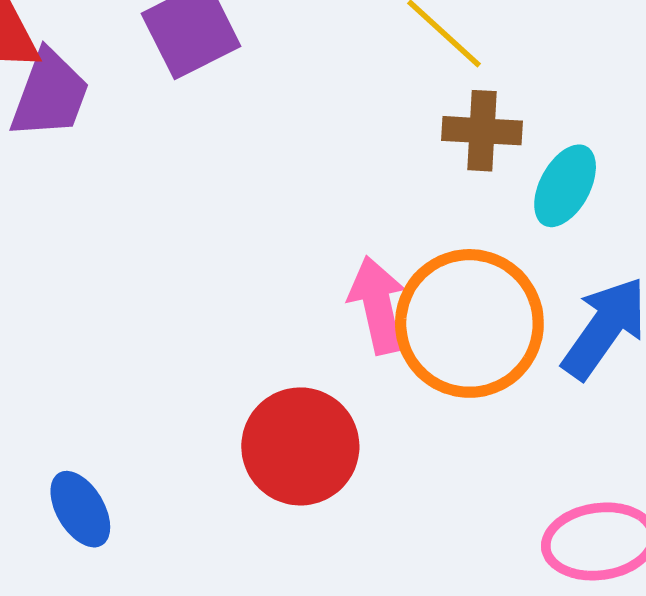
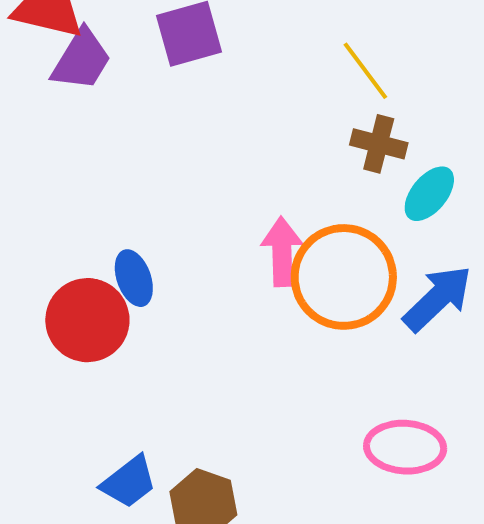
red circle: (300, 446) -> (87, 320), moved
blue ellipse: (80, 509) -> (134, 278), moved

